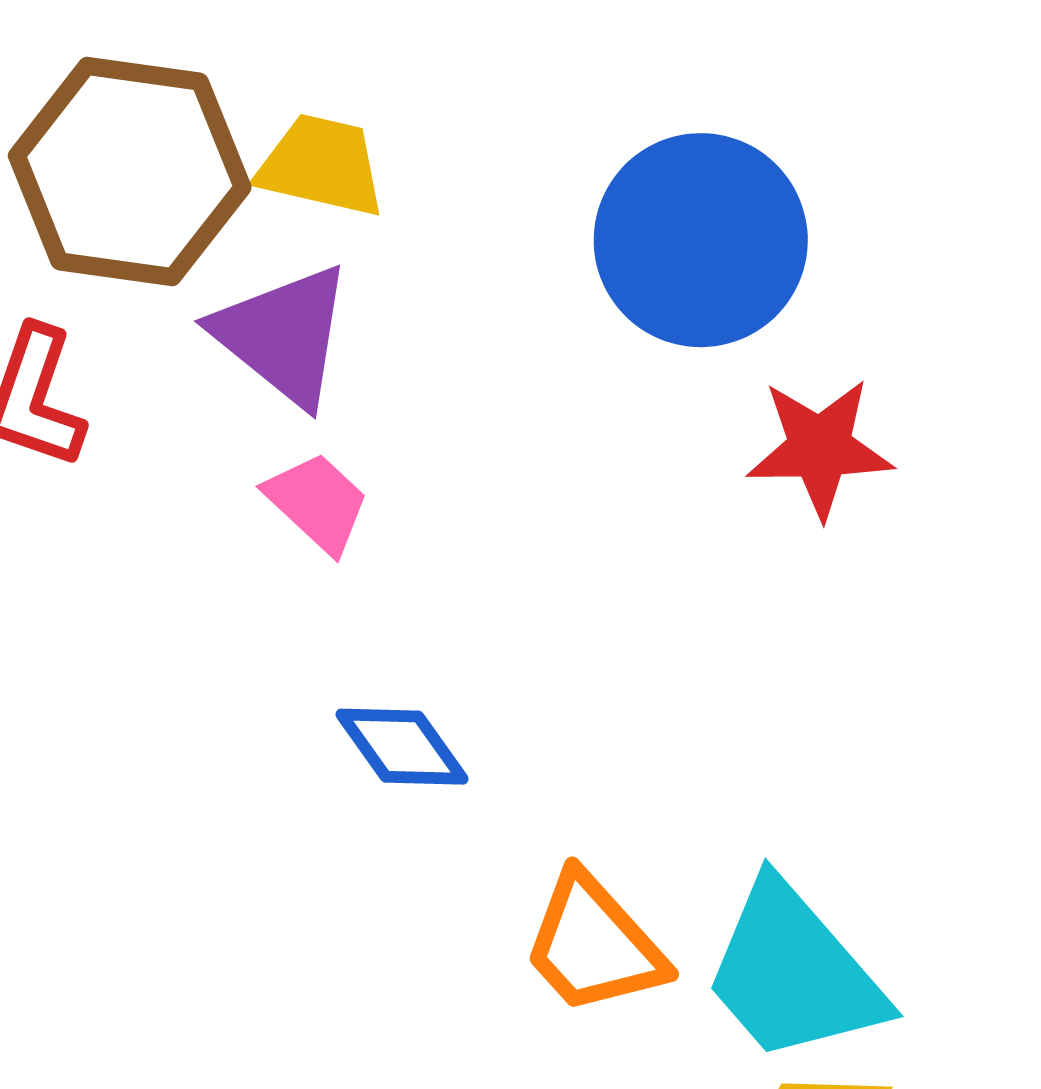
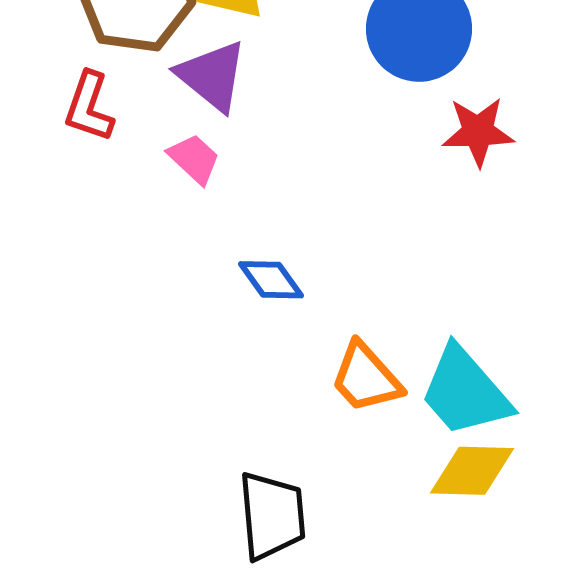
pink trapezoid: (317, 502) -> (194, 159), moved

